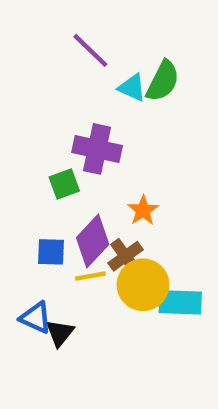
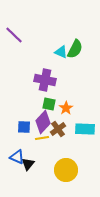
purple line: (90, 50) -> (14, 35), moved
green square: (64, 184) -> (49, 104), moved, turned 32
yellow circle: (143, 285) -> (66, 170), moved
cyan rectangle: (180, 302) -> (85, 129), moved

